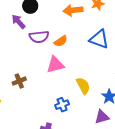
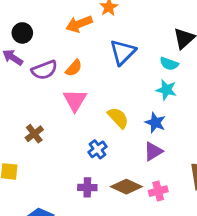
blue triangle: (99, 39) -> (123, 52), turned -50
pink triangle: (55, 65) -> (75, 100), turned -30

